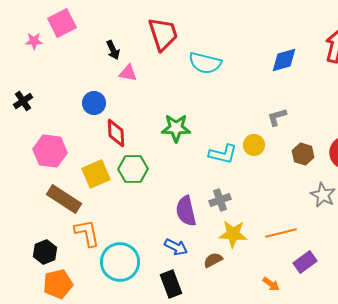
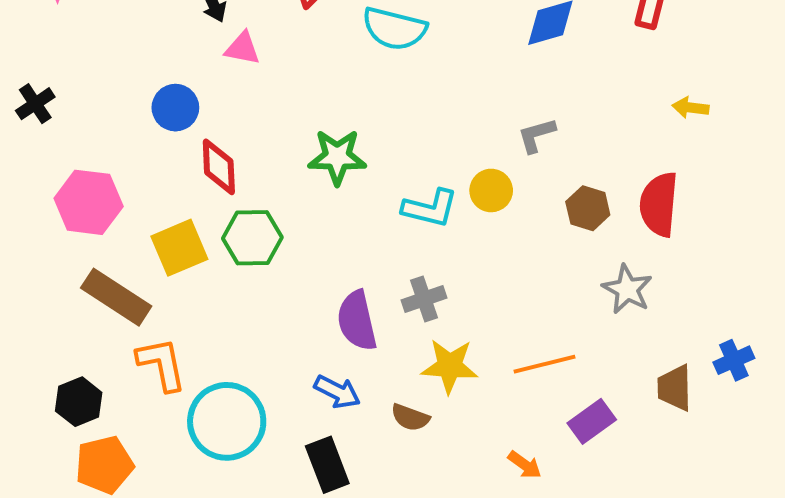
brown semicircle: (213, 260) -> (410, 417), turned -132

